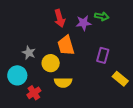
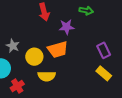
purple star: (84, 23) -> (67, 27), moved
orange trapezoid: (66, 45) -> (58, 50), moved, turned -90
purple rectangle: (103, 55) -> (104, 50), moved, turned -42

